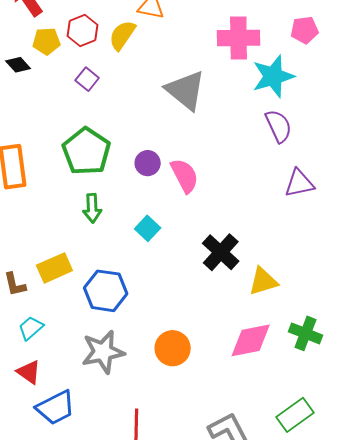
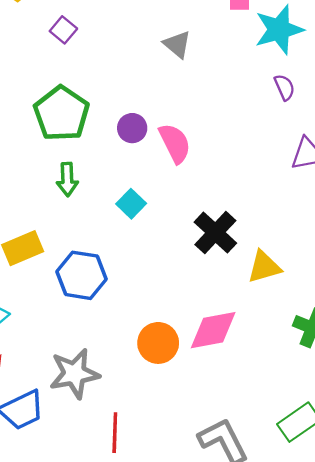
gray triangle: (185, 90) -> (177, 44), size x0.6
purple semicircle: (279, 126) -> (285, 87), size x0.7
pink diamond: (251, 340) -> (213, 330), moved
gray star: (103, 352) -> (74, 374), moved

